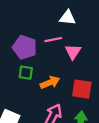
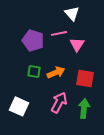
white triangle: (68, 18) -> (72, 13), turned 42
green square: (26, 73) -> (34, 71), moved

